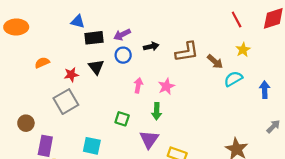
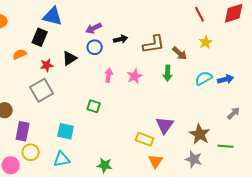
blue triangle: (78, 22) -> (53, 16), size x1.5
black rectangle: (94, 38) -> (40, 37), moved, turned -60
black triangle: (96, 67) -> (70, 58), turned 35
cyan semicircle: (233, 79) -> (204, 78), moved
blue arrow: (265, 90) -> (226, 79), turned 77
green arrow: (157, 111) -> (168, 73), moved
purple triangle: (149, 139) -> (165, 125), moved

